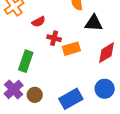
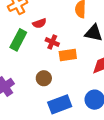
green rectangle: (26, 61) -> (18, 40), moved
brown circle: (35, 95) -> (44, 78), moved

